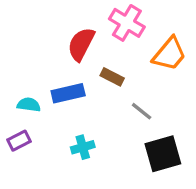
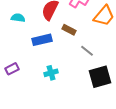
cyan semicircle: (29, 105) -> (18, 18), moved

